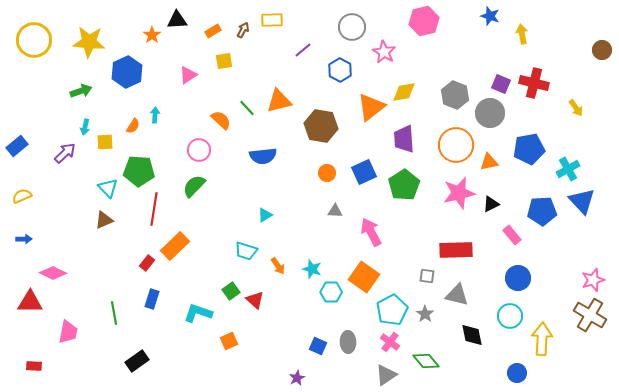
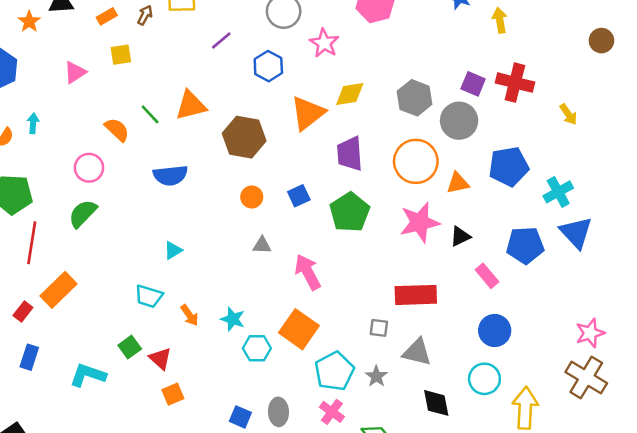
blue square: (364, 172) -> (299, 196), size x0.7
orange square: (229, 341) -> (173, 394), moved

